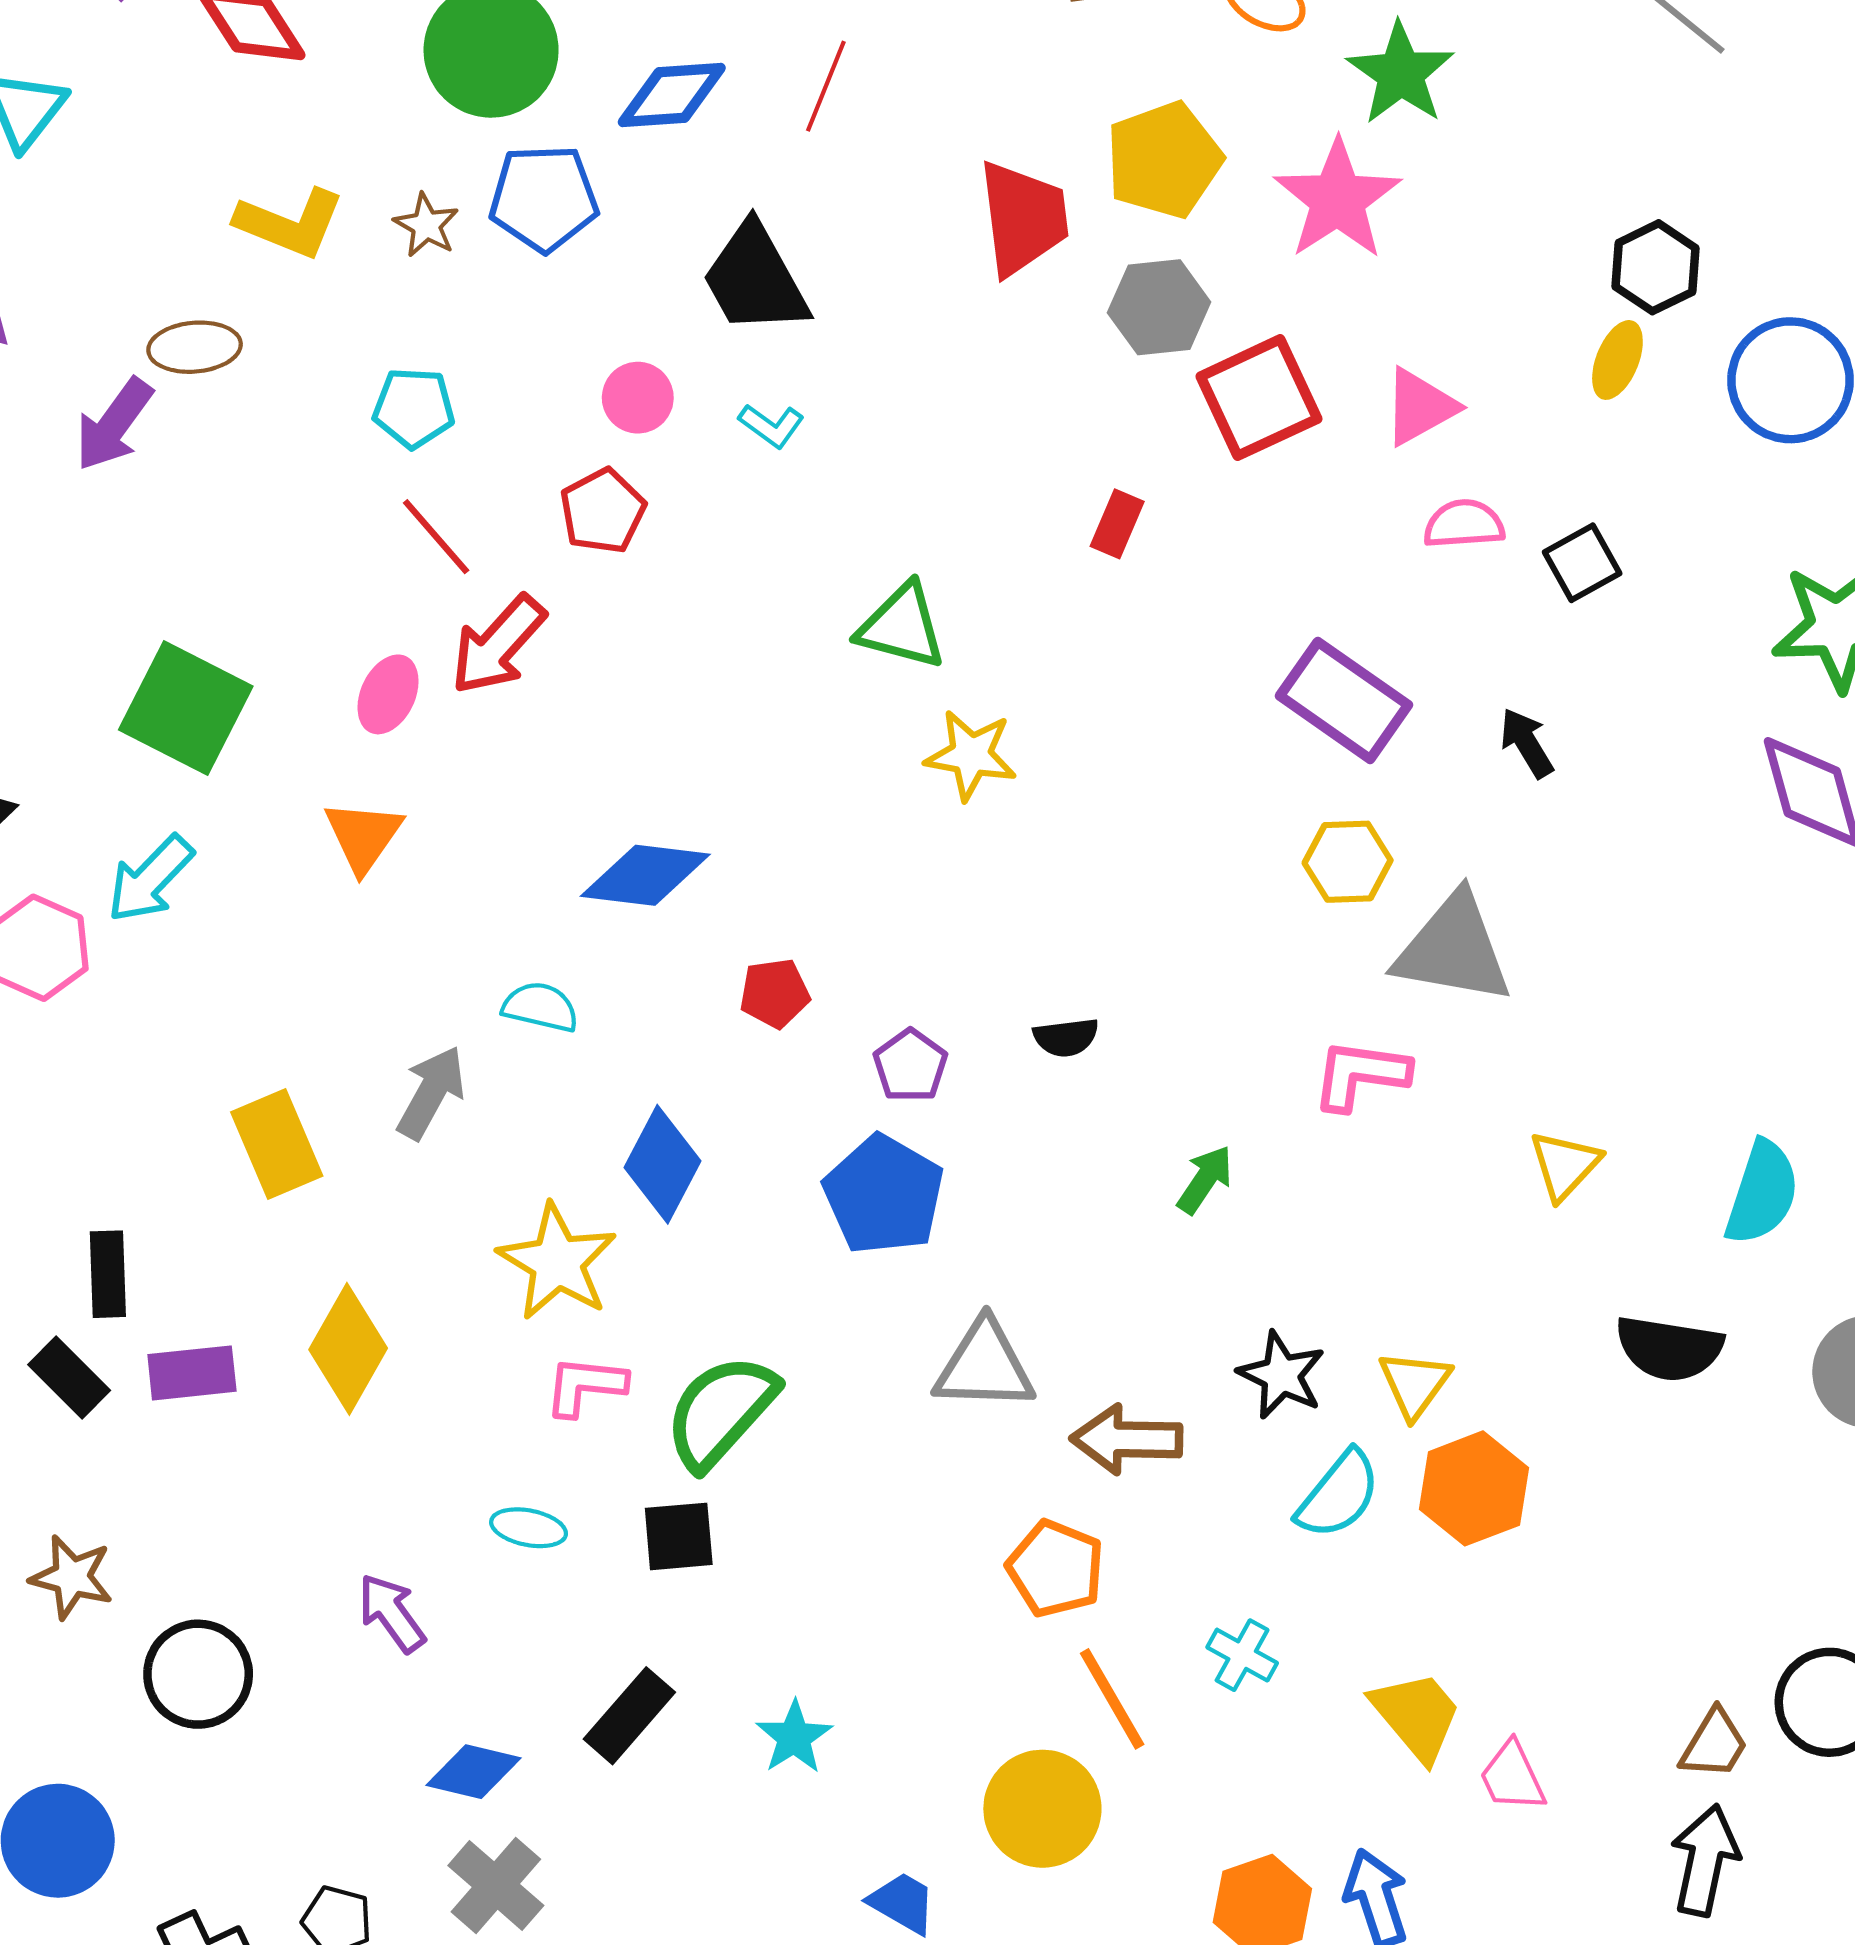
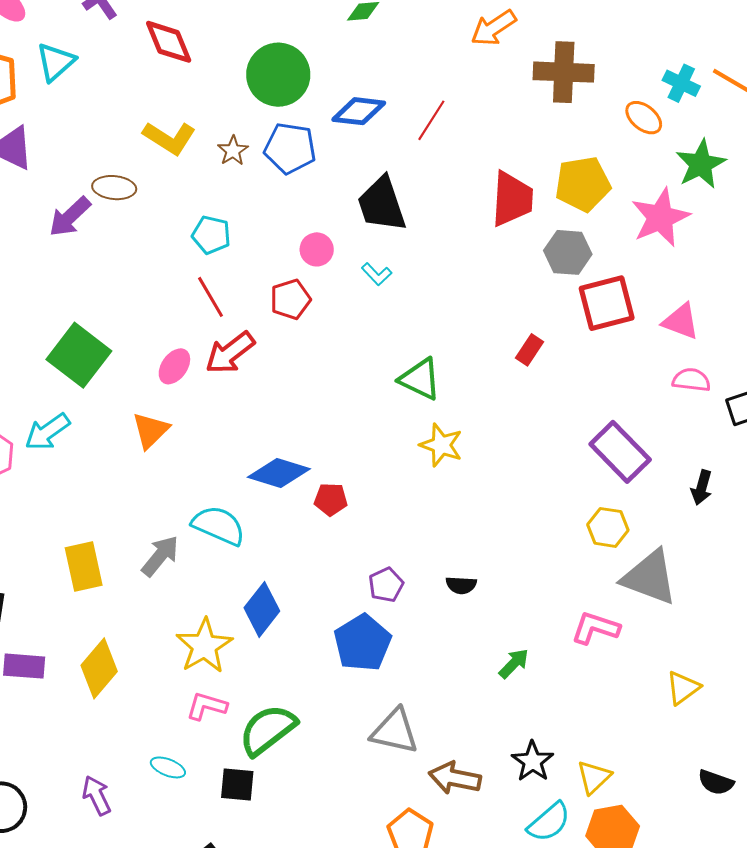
pink triangle: (1420, 407) -> (681, 321), turned 39
black arrow: (1527, 743) -> (702, 487), turned -144
red pentagon: (775, 993) -> (331, 499), moved
cyan semicircle: (540, 1007) -> (219, 525), size x1.5
black semicircle: (1669, 1348) -> (716, 782), size x0.7

